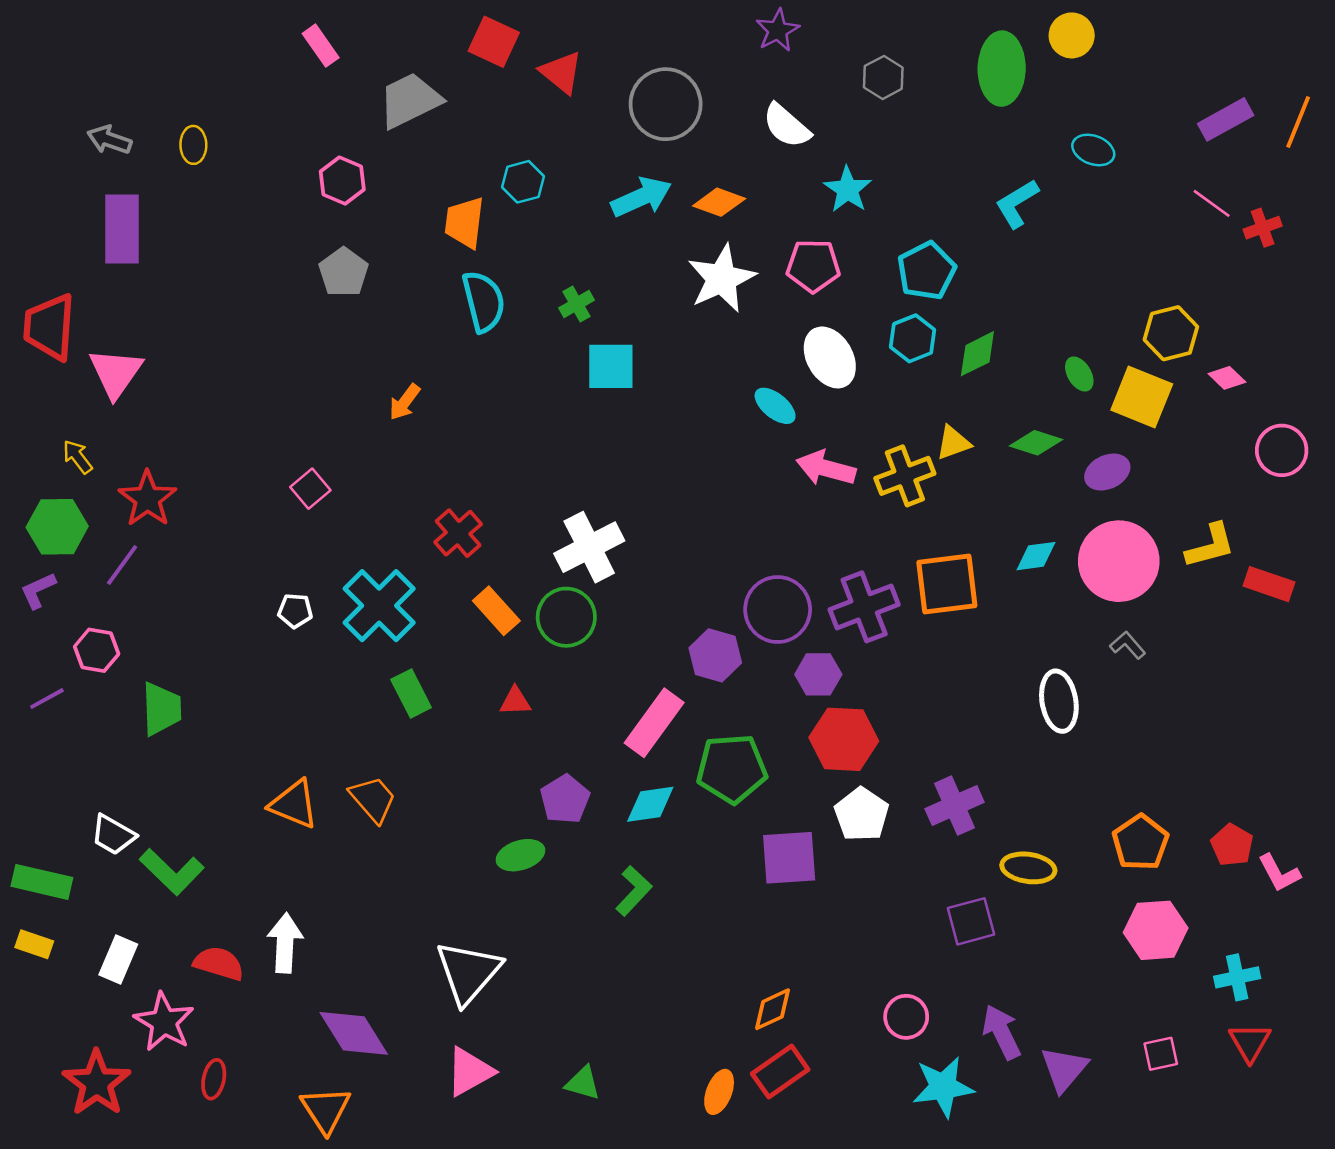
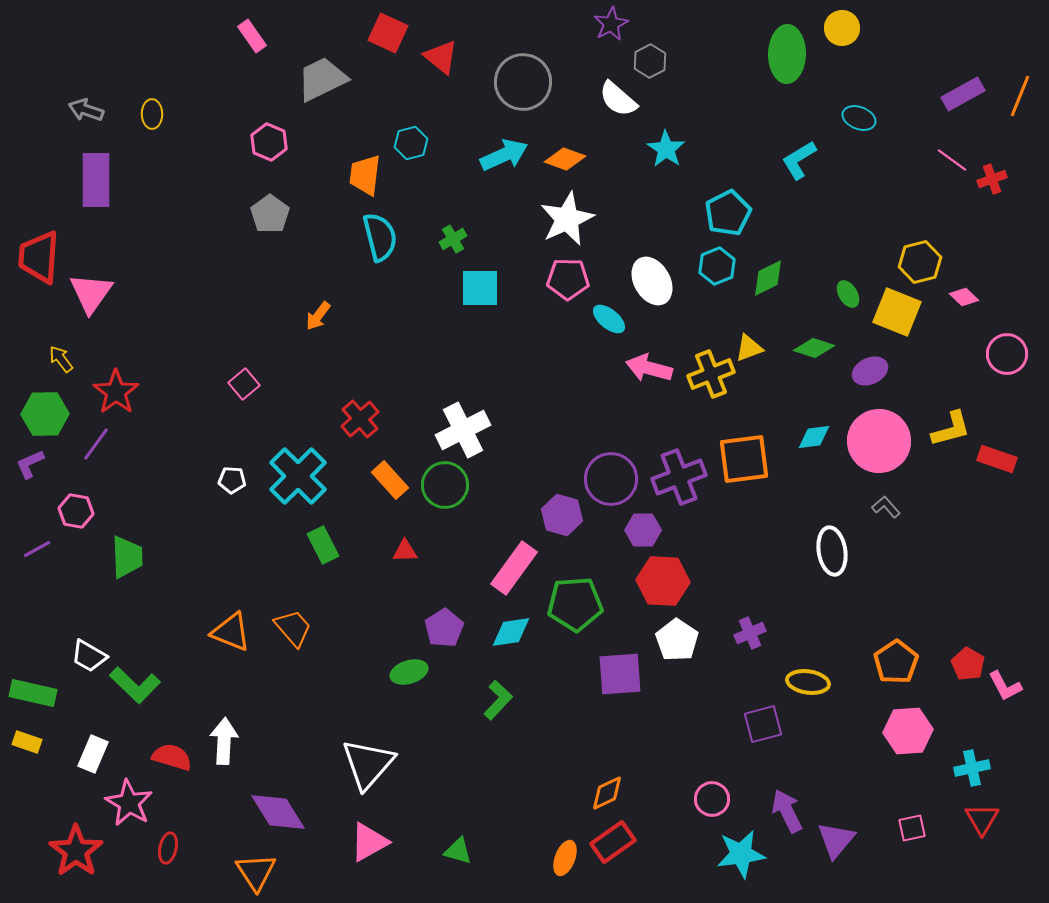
gray hexagon: (883, 77) -> (650, 61), moved
pink pentagon: (813, 266) -> (568, 279), moved
purple cross: (955, 806) -> (750, 633), size x0.7

